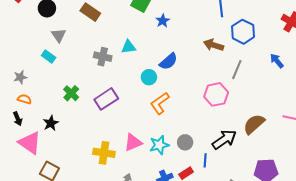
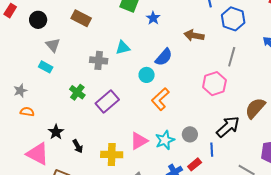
brown arrow: (214, 45) -> (194, 35), moved
green cross: (71, 93) -> (77, 92), moved
black arrow: (18, 119) -> (78, 146), moved

